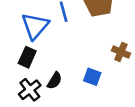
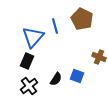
black semicircle: (55, 81) -> (56, 79), moved

